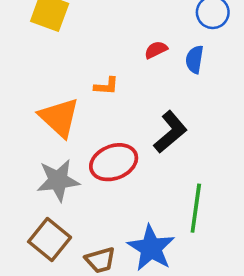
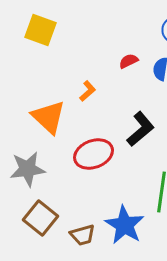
orange L-shape: (106, 86) -> (88, 91), turned -45
gray star: (58, 180) -> (28, 169), moved

